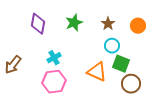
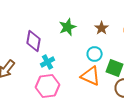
purple diamond: (38, 24) -> (34, 41), moved
cyan circle: (112, 46) -> (95, 54), moved

